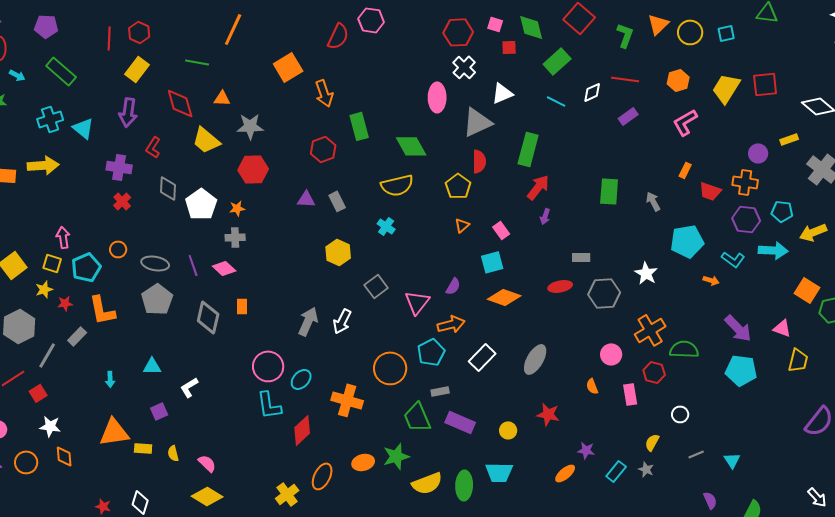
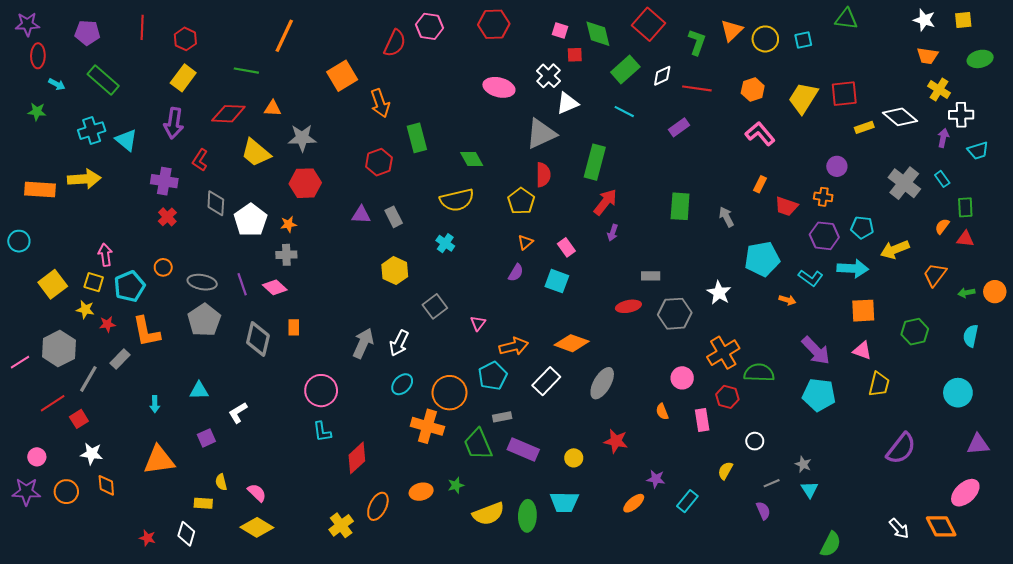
red hexagon: (458, 32) -> (494, 24), moved
red line: (109, 38) -> (142, 27), moved
white cross: (464, 67) -> (548, 76), moved
white diamond: (592, 92) -> (662, 76), moved
pink ellipse: (437, 97) -> (499, 87), moved, turned -76
red diamond: (180, 103) -> (228, 114), turned -72
purple rectangle: (628, 116) -> (679, 127), moved
pink L-shape: (685, 122) -> (760, 134), turned 80
yellow rectangle: (789, 139) -> (864, 127), moved
green diamond: (411, 146) -> (472, 159), size x0.7
orange cross: (745, 182) -> (823, 197), size x0.7
cyan square: (492, 262) -> (557, 281), turned 35
purple semicircle: (453, 286) -> (516, 273), moved
yellow star: (44, 289) -> (85, 309), turned 30
orange square: (807, 290) -> (863, 311), moved, turned -35
orange diamond: (504, 297) -> (572, 343), moved
pink triangle: (417, 302) -> (478, 323), size x0.6
cyan ellipse: (301, 379) -> (402, 384), moved
orange cross: (347, 400) -> (427, 426), moved
cyan L-shape: (269, 405) -> (322, 432), size x0.7
yellow rectangle: (143, 448) -> (203, 503), moved
green star: (396, 456) -> (456, 485), size x0.6
gray star: (646, 469) -> (803, 464), moved
purple semicircle: (710, 500) -> (763, 511), moved

